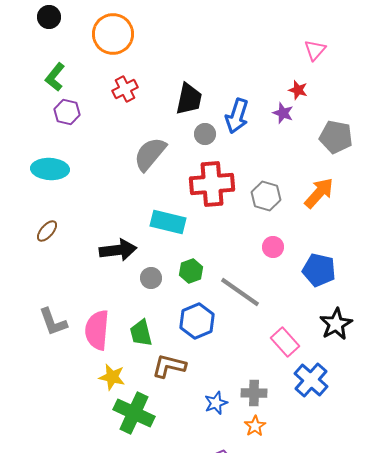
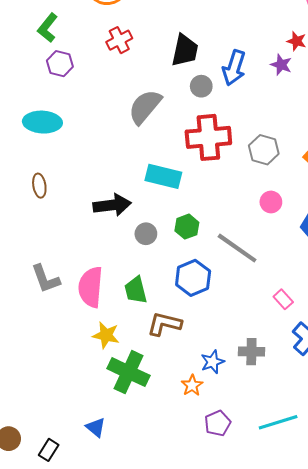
brown ellipse: (47, 231) -> (39, 186), turned -50
pink rectangle: (285, 342) -> (283, 299), size x0.7
orange star: (255, 426) -> (192, 385), moved

